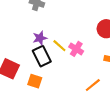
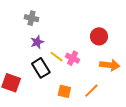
purple star: (40, 38) -> (37, 42), moved
orange square: (35, 81) -> (64, 91), moved

